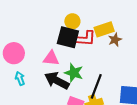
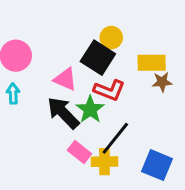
red L-shape: (85, 38) -> (109, 90), moved

